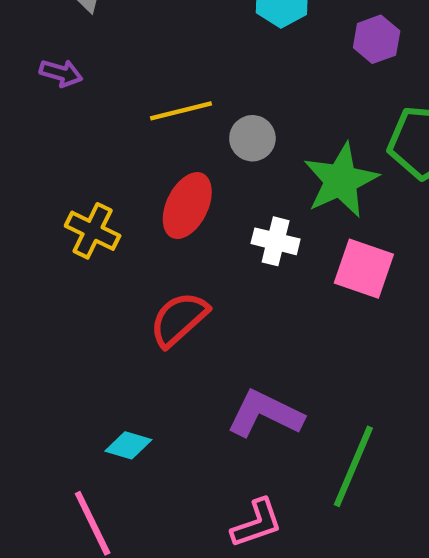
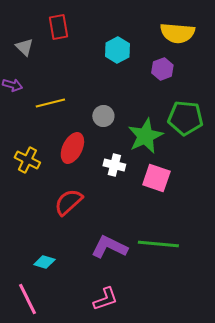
yellow line: (181, 111) -> (50, 103), moved
green line: (353, 466) -> (158, 244), moved, turned 72

